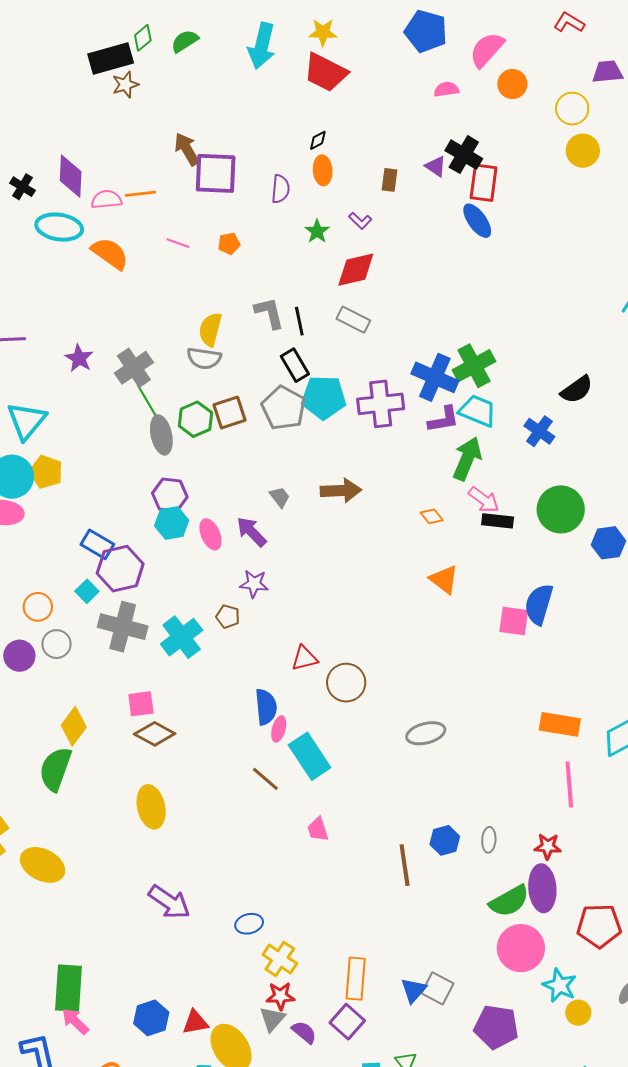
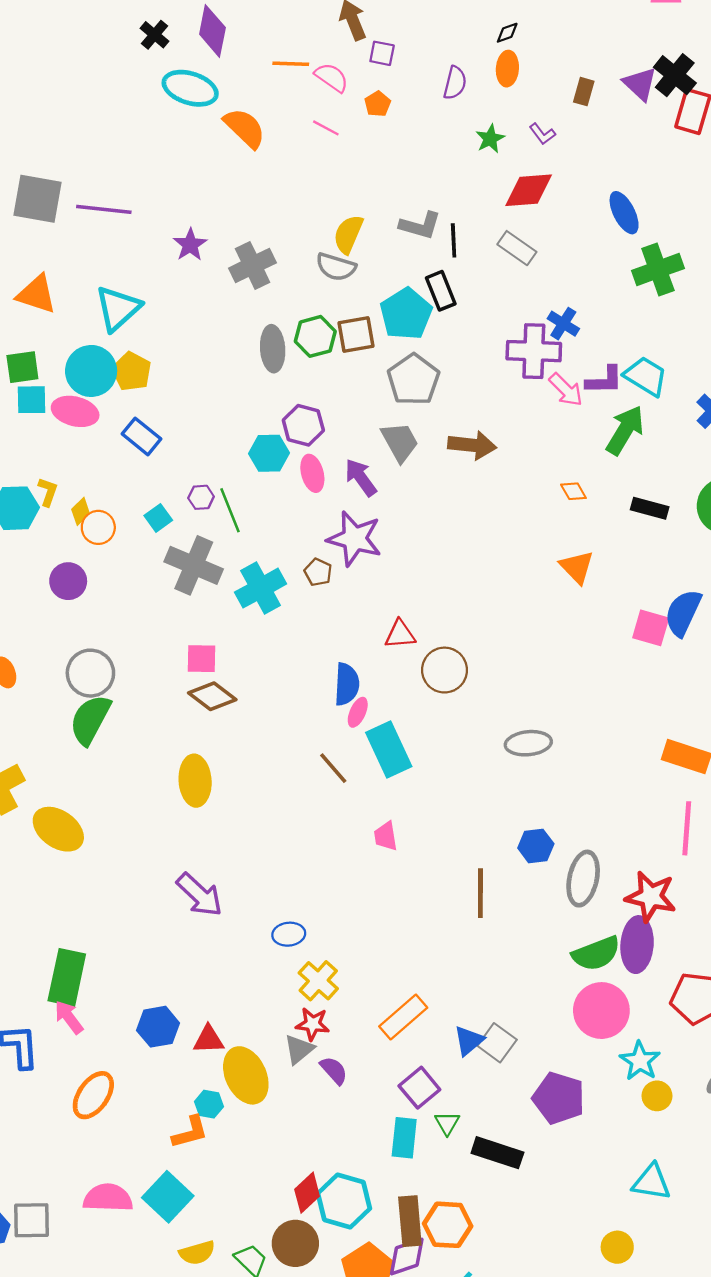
purple triangle: (436, 166) -> (640, 84), size x1.4
purple square: (216, 173) -> (382, 53), size x0.5
pink semicircle: (106, 199) -> (332, 77), moved, turned 32
blue ellipse: (477, 221) -> (624, 213), moved
orange pentagon: (229, 244) -> (378, 104), moved, turned -30
gray L-shape: (269, 313) -> (420, 225), turned 111
green cross: (474, 366) -> (658, 269), moved
blue cross: (435, 377) -> (563, 324), moved, size x0.6
cyan pentagon: (324, 397) -> (406, 314), moved, turned 30
green line: (148, 402) -> (230, 510), moved
gray pentagon: (284, 408) -> (413, 380), moved
purple hexagon: (170, 495) -> (303, 425), moved
gray trapezoid: (280, 497) -> (400, 442), size x1.6
pink arrow: (484, 500) -> (566, 390), moved
blue rectangle: (97, 544) -> (142, 436), moved
purple hexagon: (120, 569) -> (201, 497), size x0.5
purple star: (254, 584) -> (354, 539), size x1.6
gray circle: (57, 644) -> (90, 673), moved, size x1.4
yellow diamond: (74, 726) -> (81, 511), moved, size x0.6
blue hexagon: (445, 840) -> (536, 846), moved
gray ellipse: (489, 840) -> (583, 879), size x1.8
red star: (548, 846) -> (651, 897), size x1.6
orange rectangle: (356, 979) -> (403, 1017), turned 36
purple square: (347, 1022) -> (419, 1088), moved

